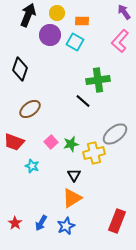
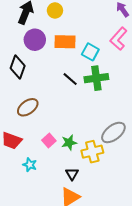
orange rectangle: (82, 21) -> (65, 42), moved, size x1.5
purple circle: (50, 35) -> (35, 40), moved
cyan square: (75, 42) -> (90, 52), moved
black line: (83, 101) -> (70, 79), moved

